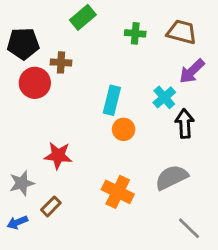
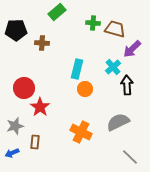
brown trapezoid: (182, 32) -> (115, 29), moved
red circle: (35, 83) -> (24, 88), moved
red star: (58, 156) -> (40, 107), turned 30
brown rectangle: (51, 206) -> (35, 142), turned -40

